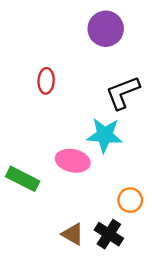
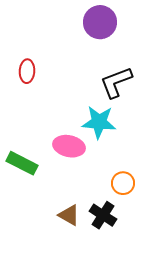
red ellipse: (46, 81) -> (27, 71), moved

